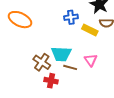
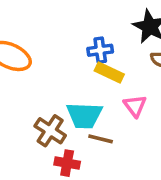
yellow rectangle: (90, 30) -> (109, 72), moved
pink triangle: (91, 60) -> (135, 106), moved

